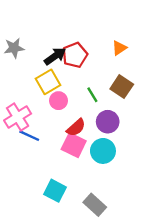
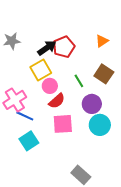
red semicircle: (76, 128) -> (57, 101), moved
pink square: (74, 145) -> (63, 124), turned -30
cyan circle: (103, 151) -> (100, 125), moved
cyan square: (55, 191) -> (29, 141), moved, turned 30

